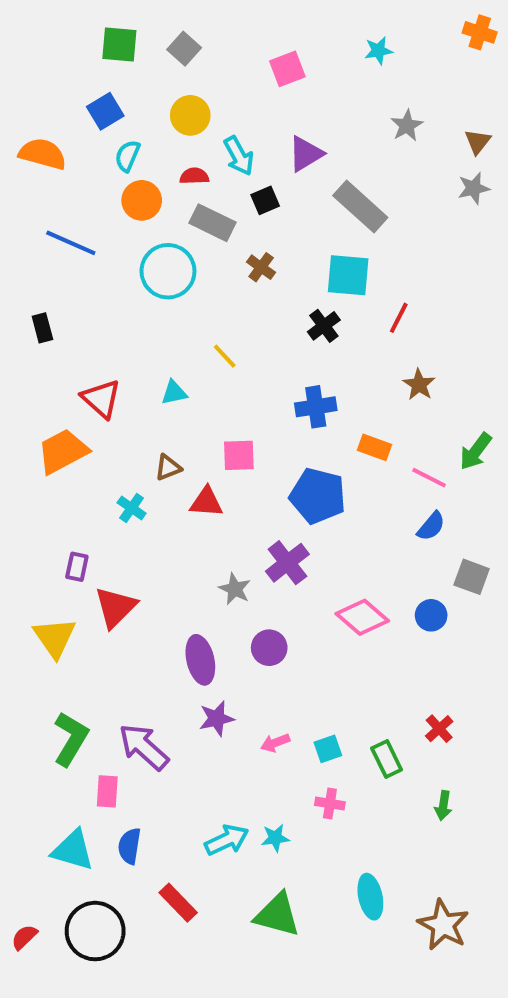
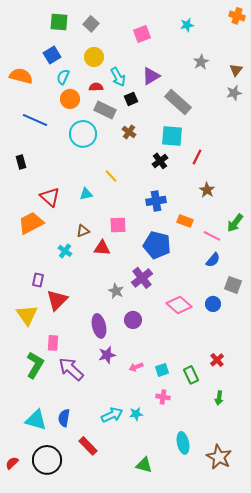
pink rectangle: (107, 791) -> (53, 343), moved
green triangle: (277, 915) -> (144, 465), moved, size x0.7

